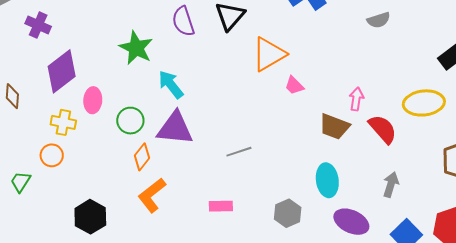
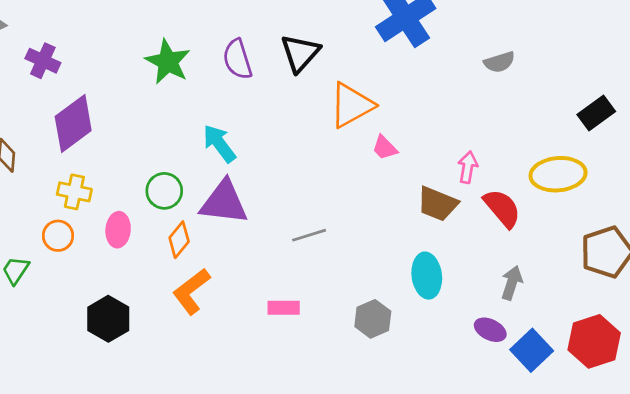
green star: (136, 48) -> (168, 62), moved
pink ellipse: (93, 100) -> (118, 230), moved
purple ellipse: (351, 222) -> (490, 330), moved, size x0.7

